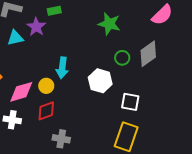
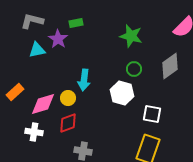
green circle: (122, 58) -> (134, 69), moved

